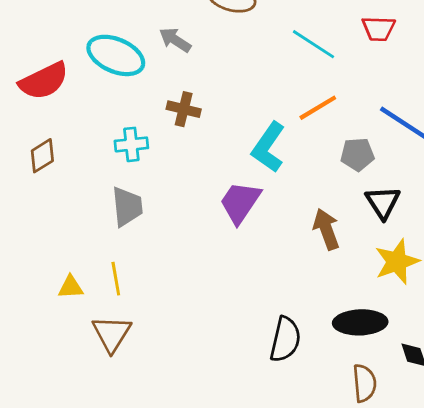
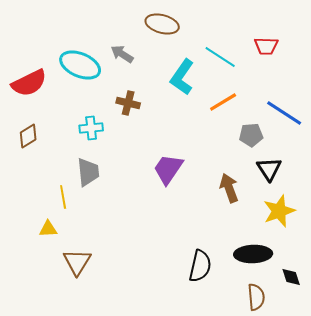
cyan L-shape: (268, 147) -> (182, 77), moved
yellow line: (116, 279) -> (63, 197), moved

